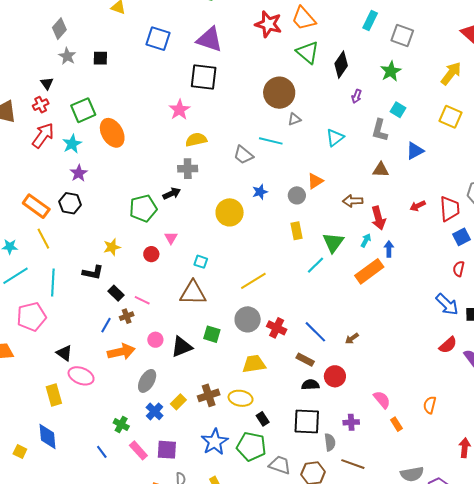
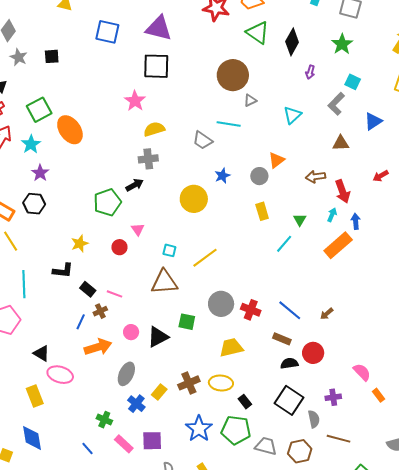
gray L-shape: (380, 130) -> (336, 104), turned 35
green triangle: (333, 242) -> (300, 220), size x0.6
yellow line: (253, 281) -> (205, 258), moved
black square: (307, 422) -> (289, 400), turned 36

